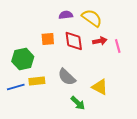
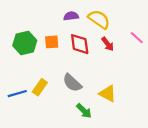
red arrow: (100, 41) -> (108, 44), turned 64
pink line: (118, 46) -> (137, 38), moved, turned -32
green hexagon: (23, 59) -> (25, 43), moved
yellow rectangle: (37, 81) -> (40, 87), turned -49

